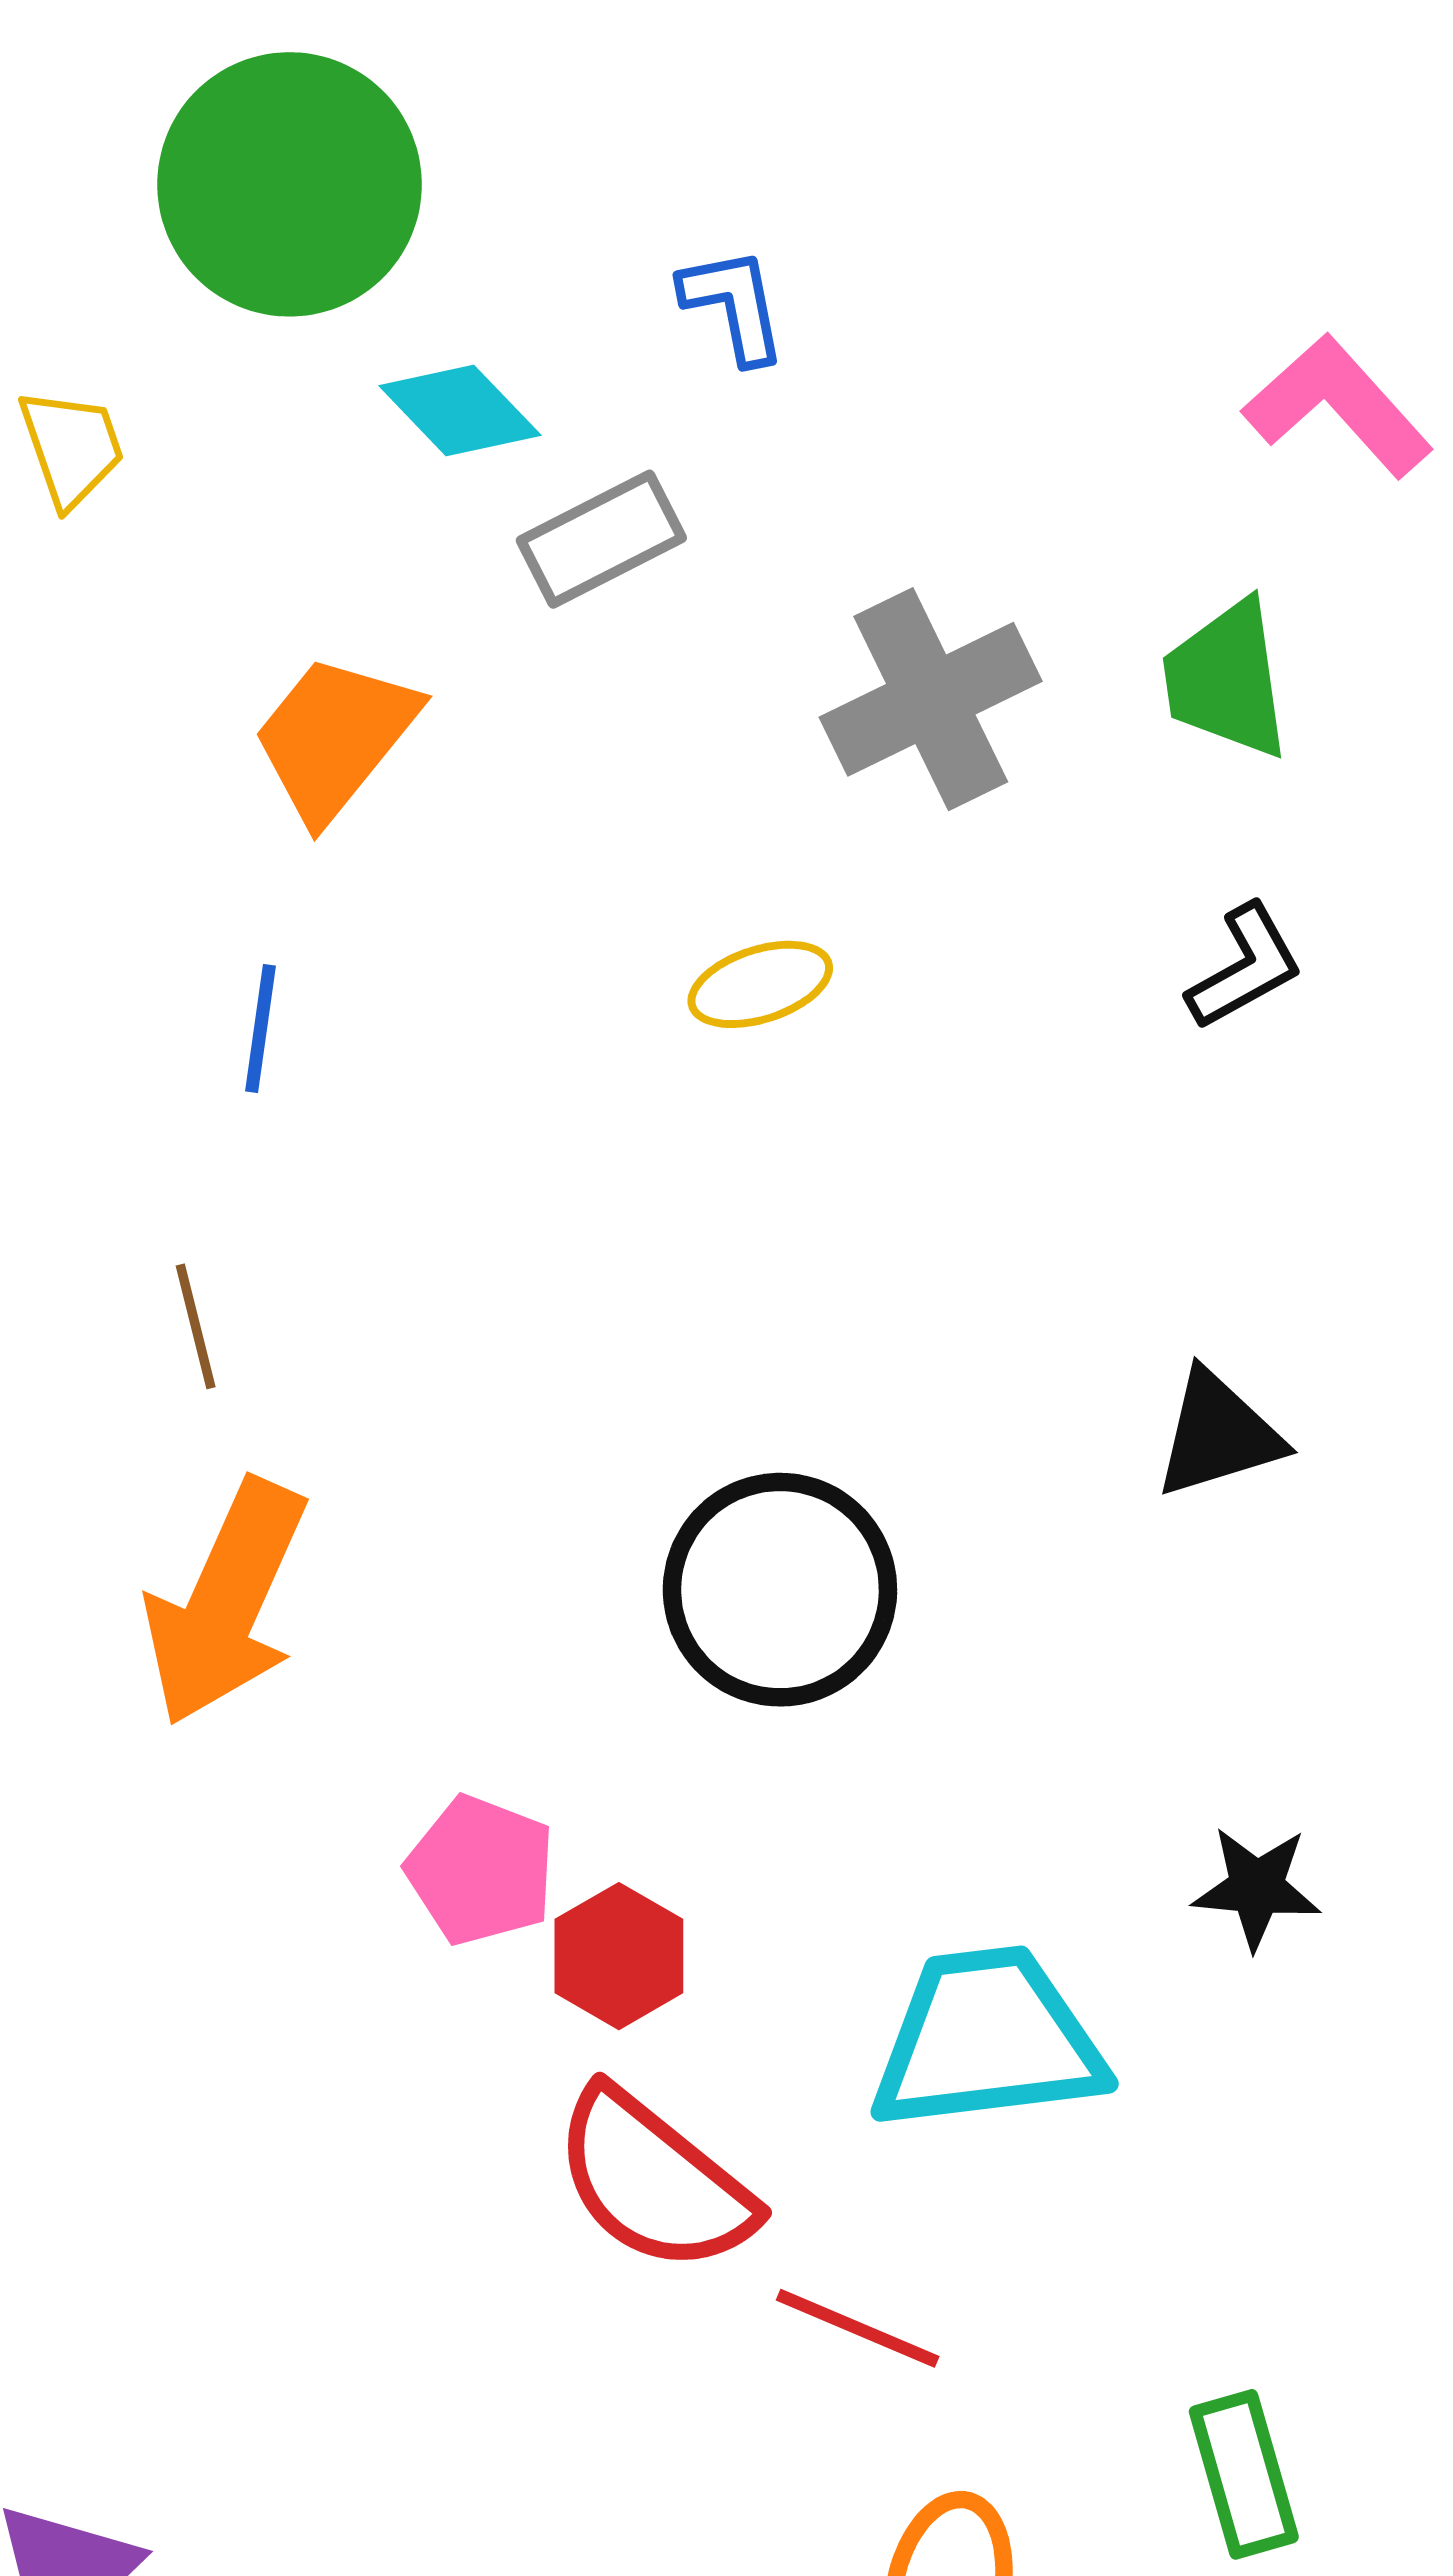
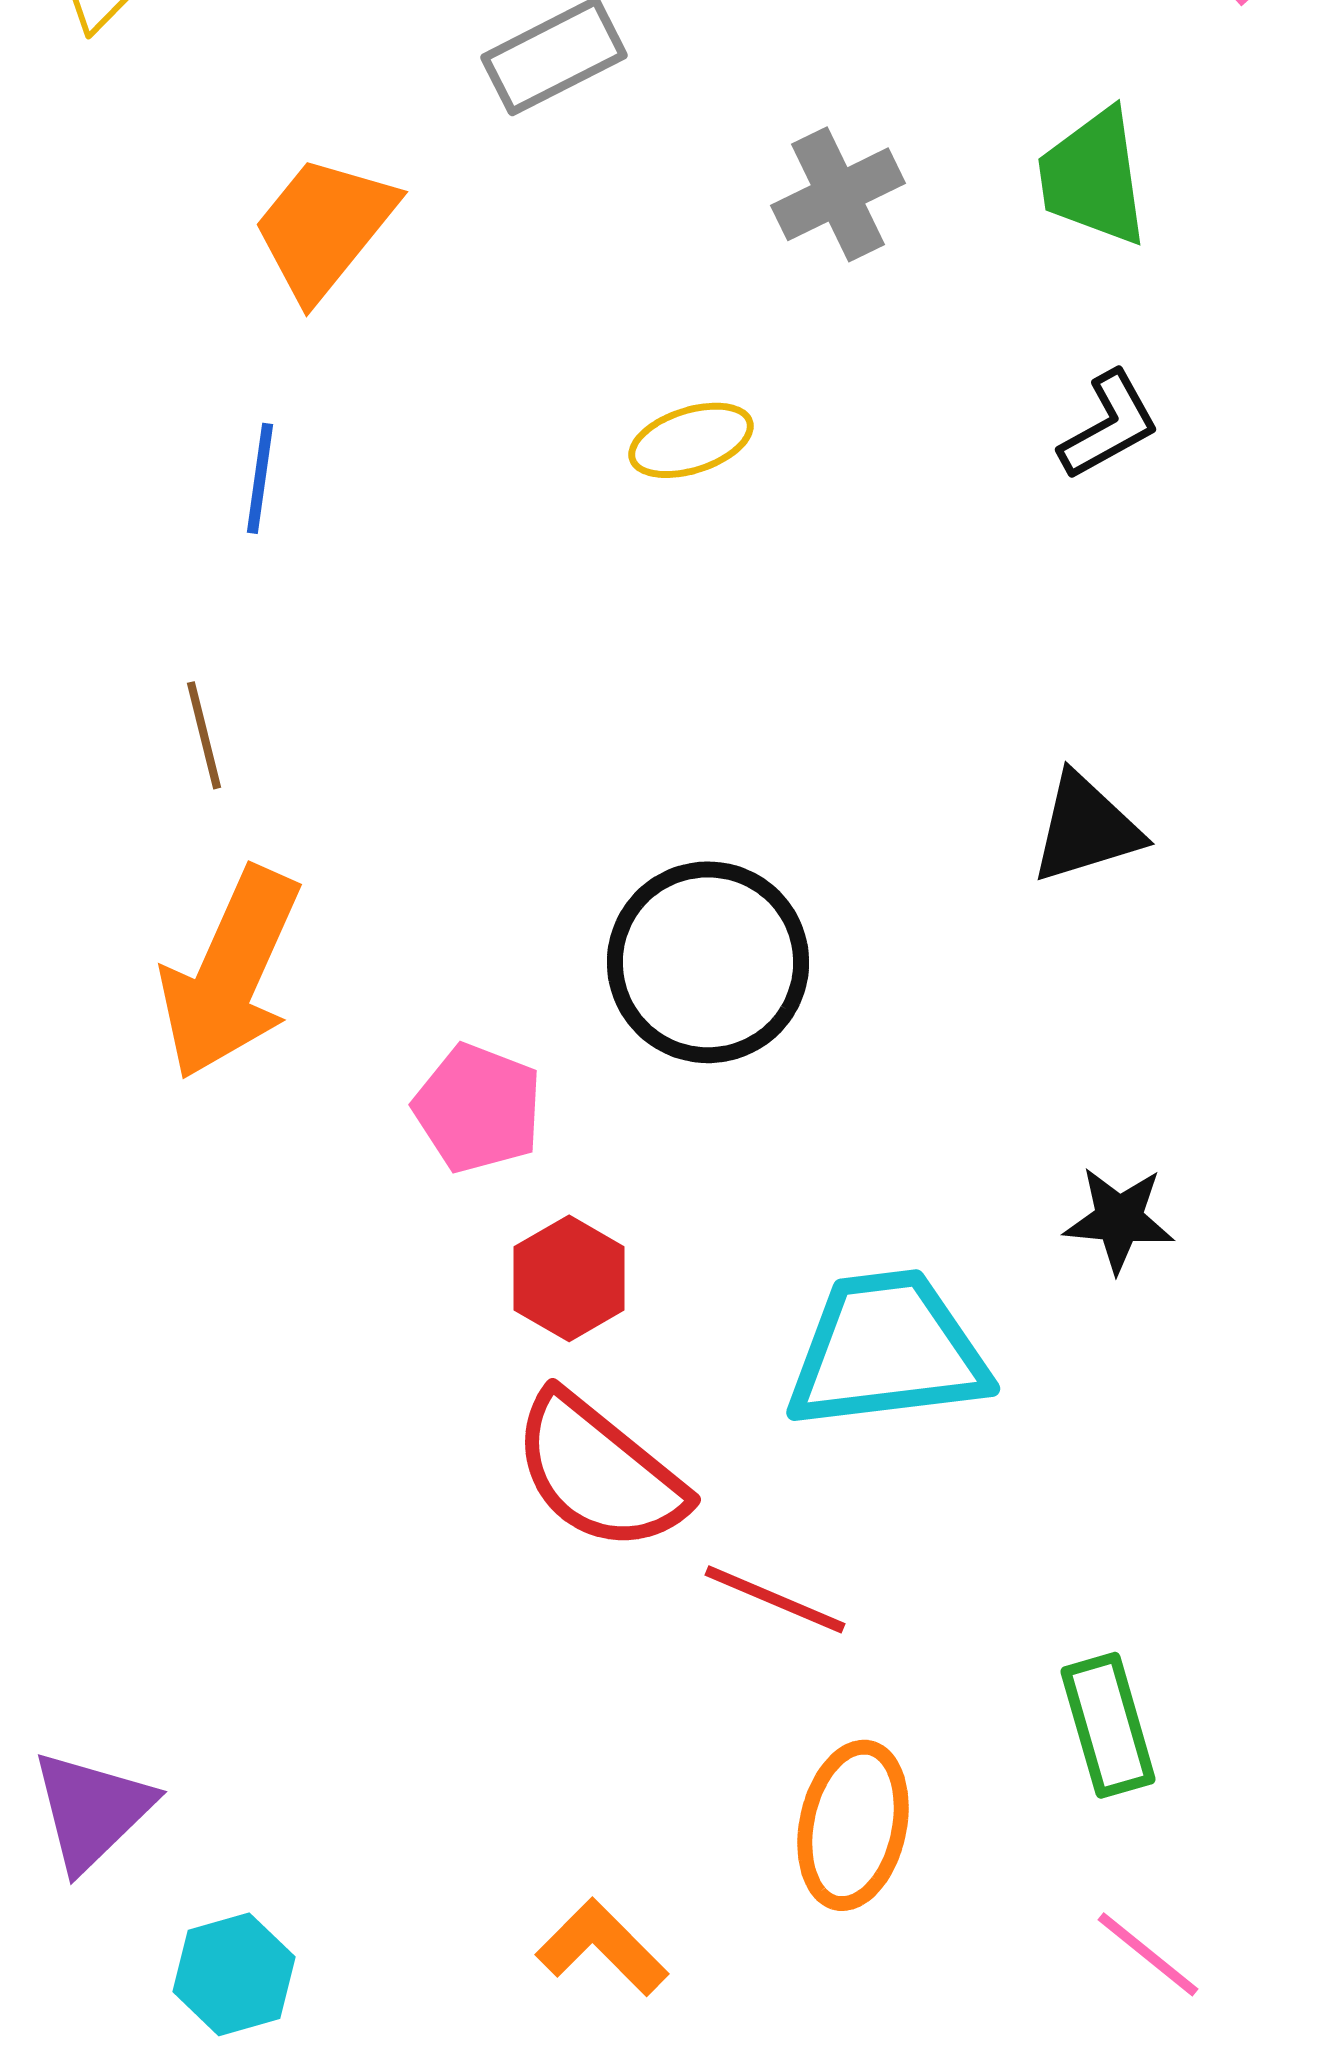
gray cross: (931, 699) -> (838, 194), size x0.7
pink pentagon: (481, 1870) -> (478, 1108), moved

